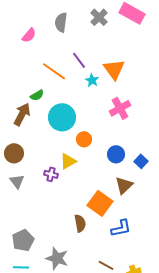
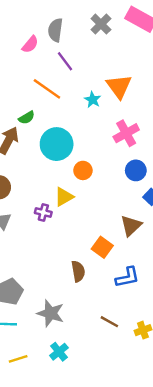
pink semicircle: (29, 35) -> (30, 44), moved
purple line: (79, 60) -> (65, 61), moved
blue circle: (116, 154) -> (136, 170), moved
orange square: (100, 203) -> (102, 247), size x0.7

